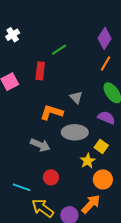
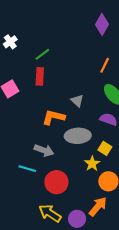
purple diamond: (105, 38) -> (102, 24), moved
green line: (59, 50) -> (42, 54), moved
red circle: (51, 177) -> (56, 182), size x1.5
cyan line: (21, 187) -> (27, 169), moved

